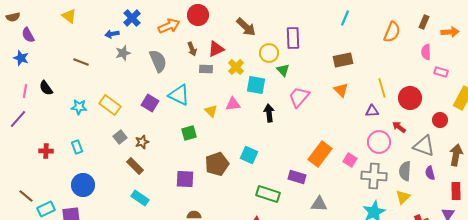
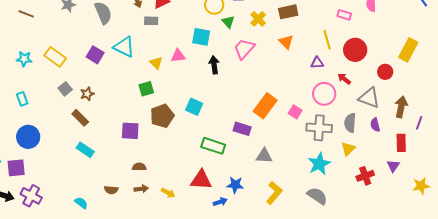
yellow cross: (236, 67) -> (258, 19), moved
pink rectangle: (441, 72) -> (344, 15), moved
green square: (189, 133) -> (146, 89), moved

